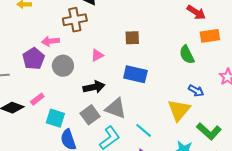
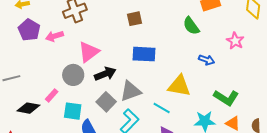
pink triangle: (97, 55) -> (89, 52), moved, size x1.6
purple pentagon: (34, 59) -> (29, 30), moved
gray circle: (63, 66) -> (73, 75), moved
gray triangle: (116, 108) -> (130, 91), turned -30
yellow triangle: (179, 110) -> (179, 86), moved, turned -50

